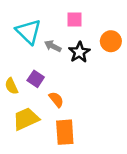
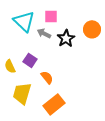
pink square: (74, 19) -> (51, 16), moved
yellow trapezoid: (26, 119) -> (22, 93), turned -50
orange rectangle: (65, 132) -> (54, 104), turned 55

